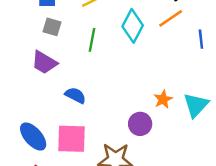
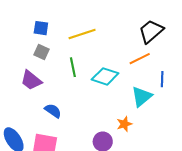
cyan diamond: (133, 26) -> (105, 76), moved, turned 72
green line: (92, 40) -> (73, 67), turned -30
cyan triangle: (196, 105) -> (142, 97), moved

